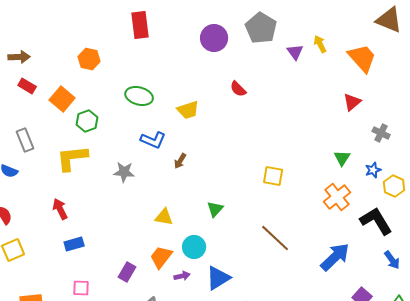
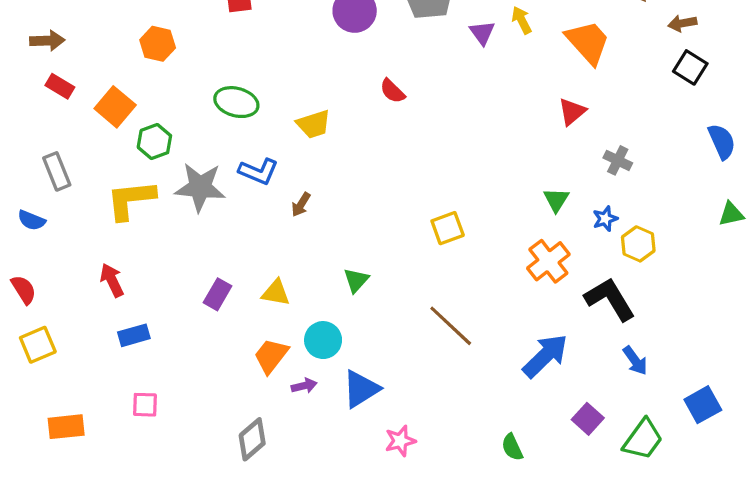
gray star: (124, 172) -> (200, 187), moved, size x1.5
yellow square: (273, 176) -> (448, 228), turned -30
purple rectangle: (127, 272) -> (217, 294), moved

